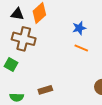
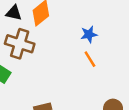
orange line: (81, 48) -> (90, 59), turned 32

